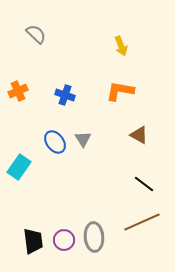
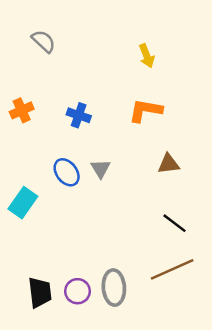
brown triangle: (139, 135) -> (168, 164), turned -36

